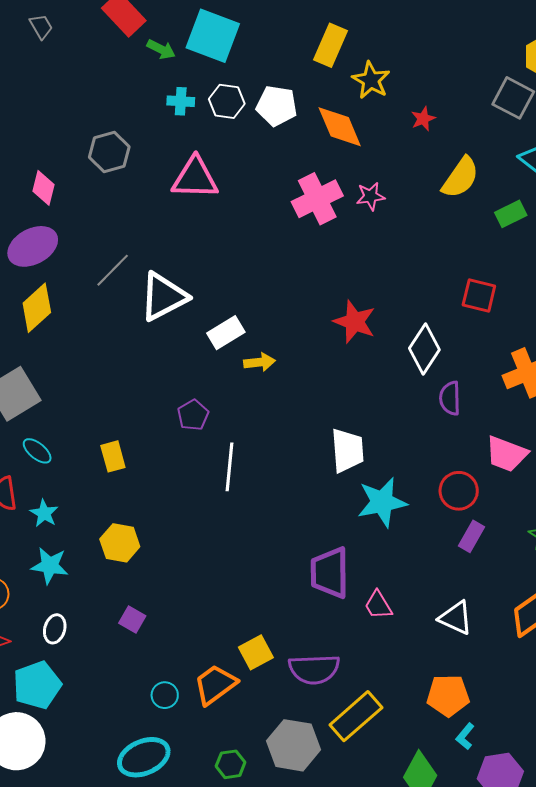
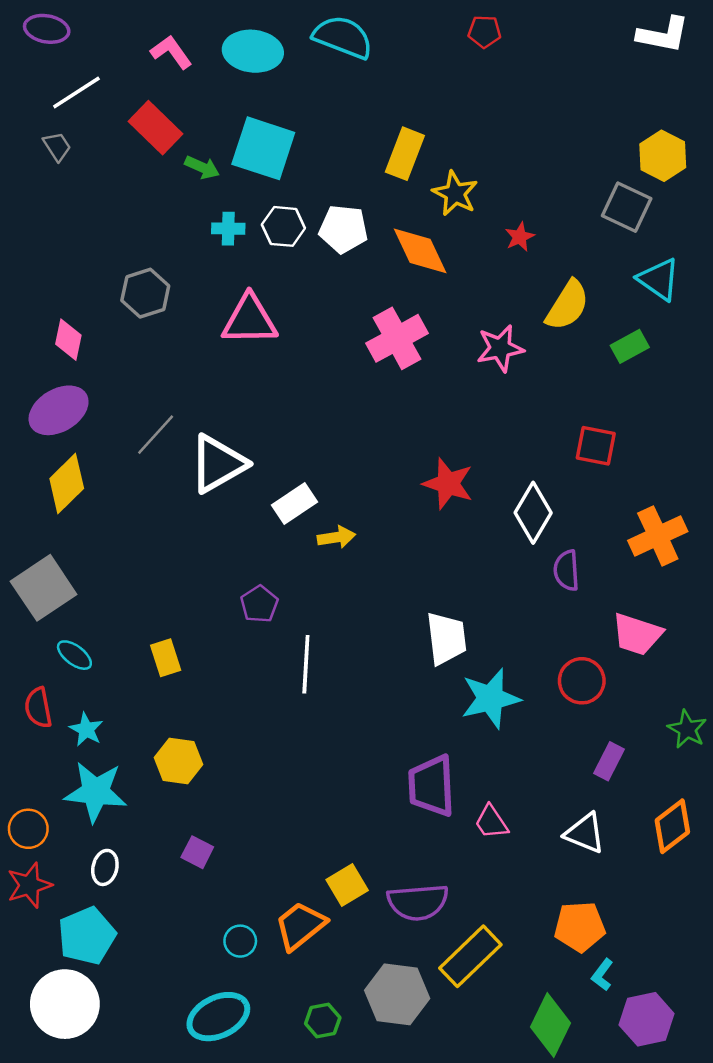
pink star: (370, 196) -> (500, 348), moved, size x1.4
purple rectangle: (472, 536) -> (609, 761), moved
cyan star: (50, 566) -> (96, 792), size x1.4

